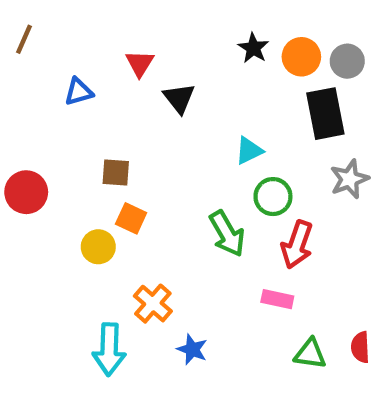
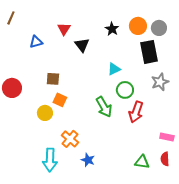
black star: (253, 48) -> (112, 29), moved
pink rectangle: (277, 299) -> (167, 137), moved

